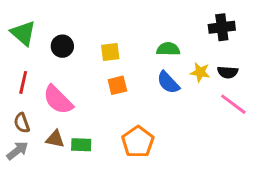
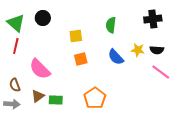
black circle: (62, 46) -> (43, 18), moved
green semicircle: (168, 49) -> (111, 25), moved, turned -84
red line: (23, 82) -> (16, 46), moved
brown triangle: (55, 139) -> (38, 96), turned -48
gray arrow: (17, 151) -> (12, 104), turned 42

